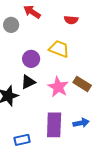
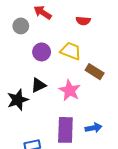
purple circle: (31, 59) -> (42, 52), moved
brown rectangle: (82, 84) -> (95, 72), moved

